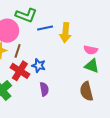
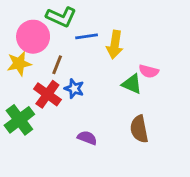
brown line: (18, 51) -> (57, 65), moved
green triangle: (92, 66) -> (132, 84), moved
purple semicircle: (44, 89) -> (87, 138), moved, turned -64

